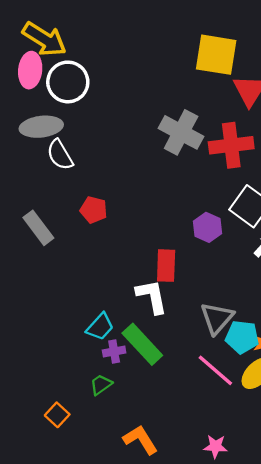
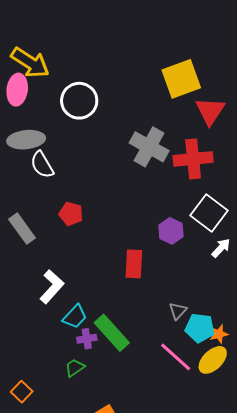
yellow square: (216, 55) -> (181, 79), turned -30
white circle: (68, 82) -> (79, 101), moved
white L-shape: (152, 296) -> (52, 287), moved, turned 52
gray triangle: (217, 318) -> (178, 311), size x0.6
orange square: (57, 415) -> (22, 392), moved

